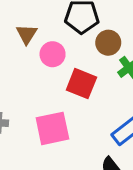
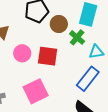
pink circle: (53, 54) -> (22, 53), moved

